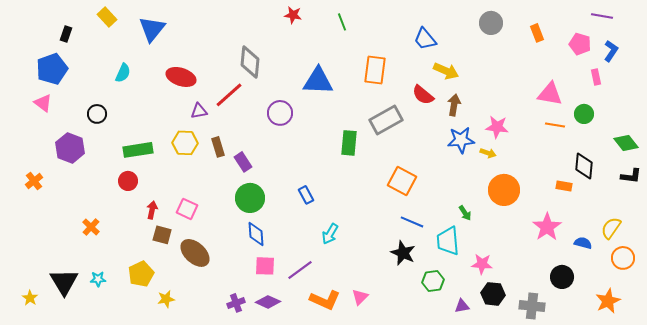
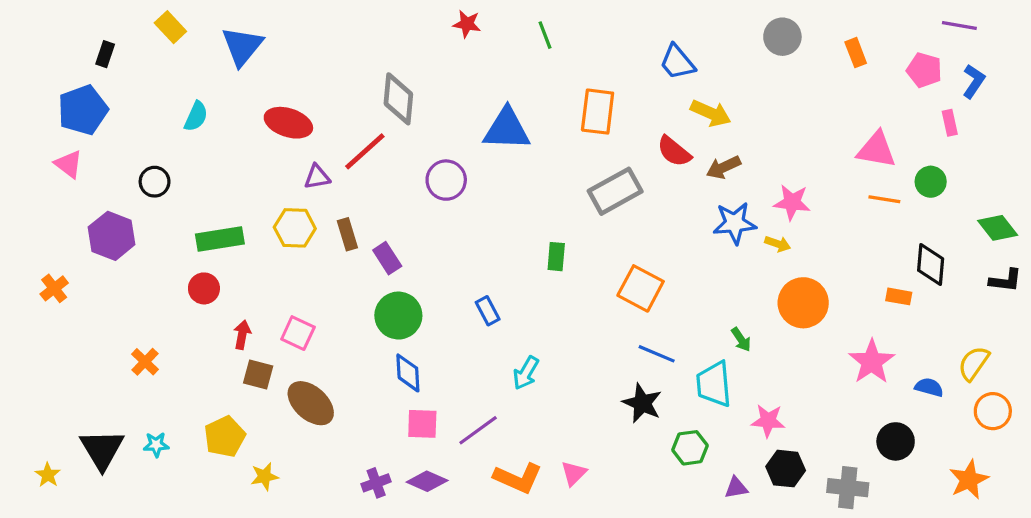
brown arrow: (454, 105) -> (723, 167), turned -125
green rectangle: (349, 143) -> (556, 257), moved, size x0.7

